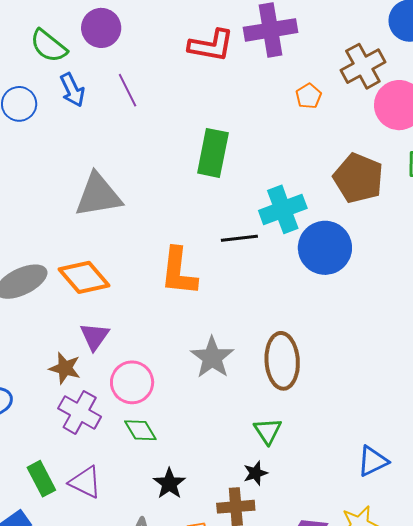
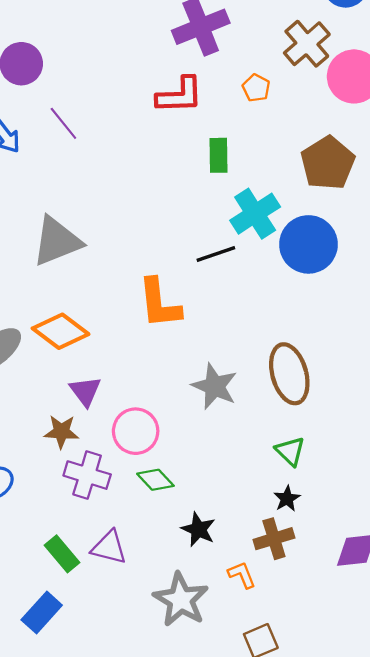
red L-shape: (211, 45) -> (180, 95), moved
green rectangle: (213, 153) -> (219, 155), moved, size x0.7
brown pentagon: (358, 178) -> (328, 163), turned 30

